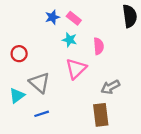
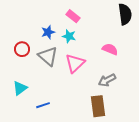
blue star: (52, 17) -> (48, 32), moved
pink semicircle: (99, 46) -> (110, 49), moved, turned -63
gray triangle: (39, 83) -> (48, 56), moved

